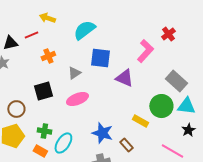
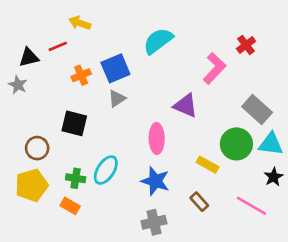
cyan semicircle: (84, 30) -> (158, 41), moved
blue square: (100, 58) -> (115, 68), moved, turned -30
black square: (43, 91) -> (74, 123), turned 30
pink ellipse: (77, 99) -> (157, 138), moved, turned -70
cyan ellipse: (63, 143) -> (106, 170), moved
brown rectangle: (126, 145) -> (199, 202), moved

